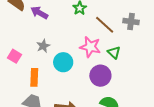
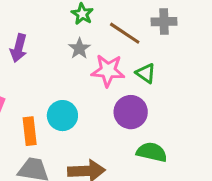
purple arrow: (39, 13) -> (19, 48), moved, turned -96
gray star: (43, 46) -> (79, 48), moved
cyan circle: (63, 62) -> (62, 116), moved

